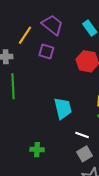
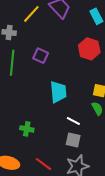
purple square: (46, 52) -> (41, 56), moved
gray square: (85, 154) -> (73, 140), turned 35

